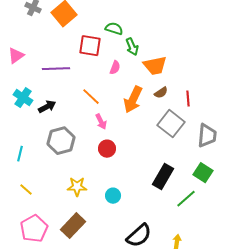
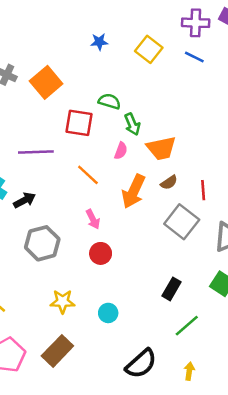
pink semicircle: (115, 68) -> (121, 151), moved
orange line: (91, 97) -> (88, 175), moved
black rectangle: (163, 177) -> (172, 289), size x0.7
green line: (186, 199) -> (187, 326), moved

